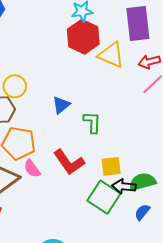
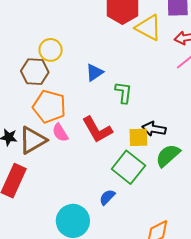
green semicircle: (142, 182) -> (168, 156), turned -32
black arrow: (124, 186) -> (154, 129), moved
blue semicircle: (142, 212) -> (107, 197), moved

